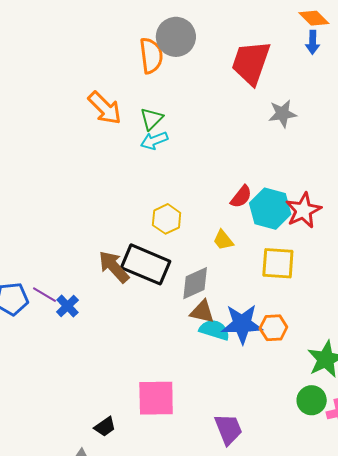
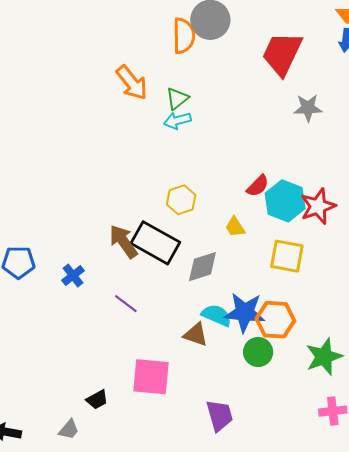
purple line: (45, 295) -> (126, 304), moved
brown triangle: (202, 312) -> (196, 334), moved
orange hexagon: (273, 328) -> (275, 320), size x1.4
green circle: (312, 400) -> (258, 352), moved

